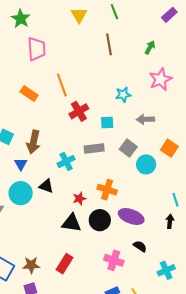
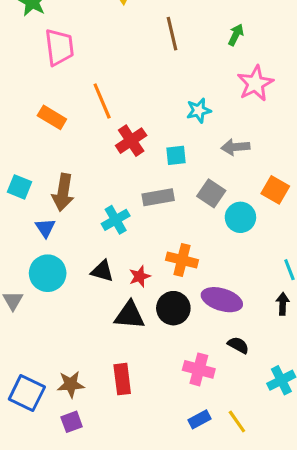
black triangle: (46, 186) -> (102, 271), moved
red rectangle: (64, 264) -> (122, 379), turned -36

